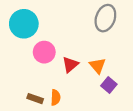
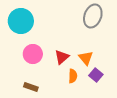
pink circle: (44, 52) -> (33, 54), moved
orange semicircle: (56, 97) -> (73, 76), moved

